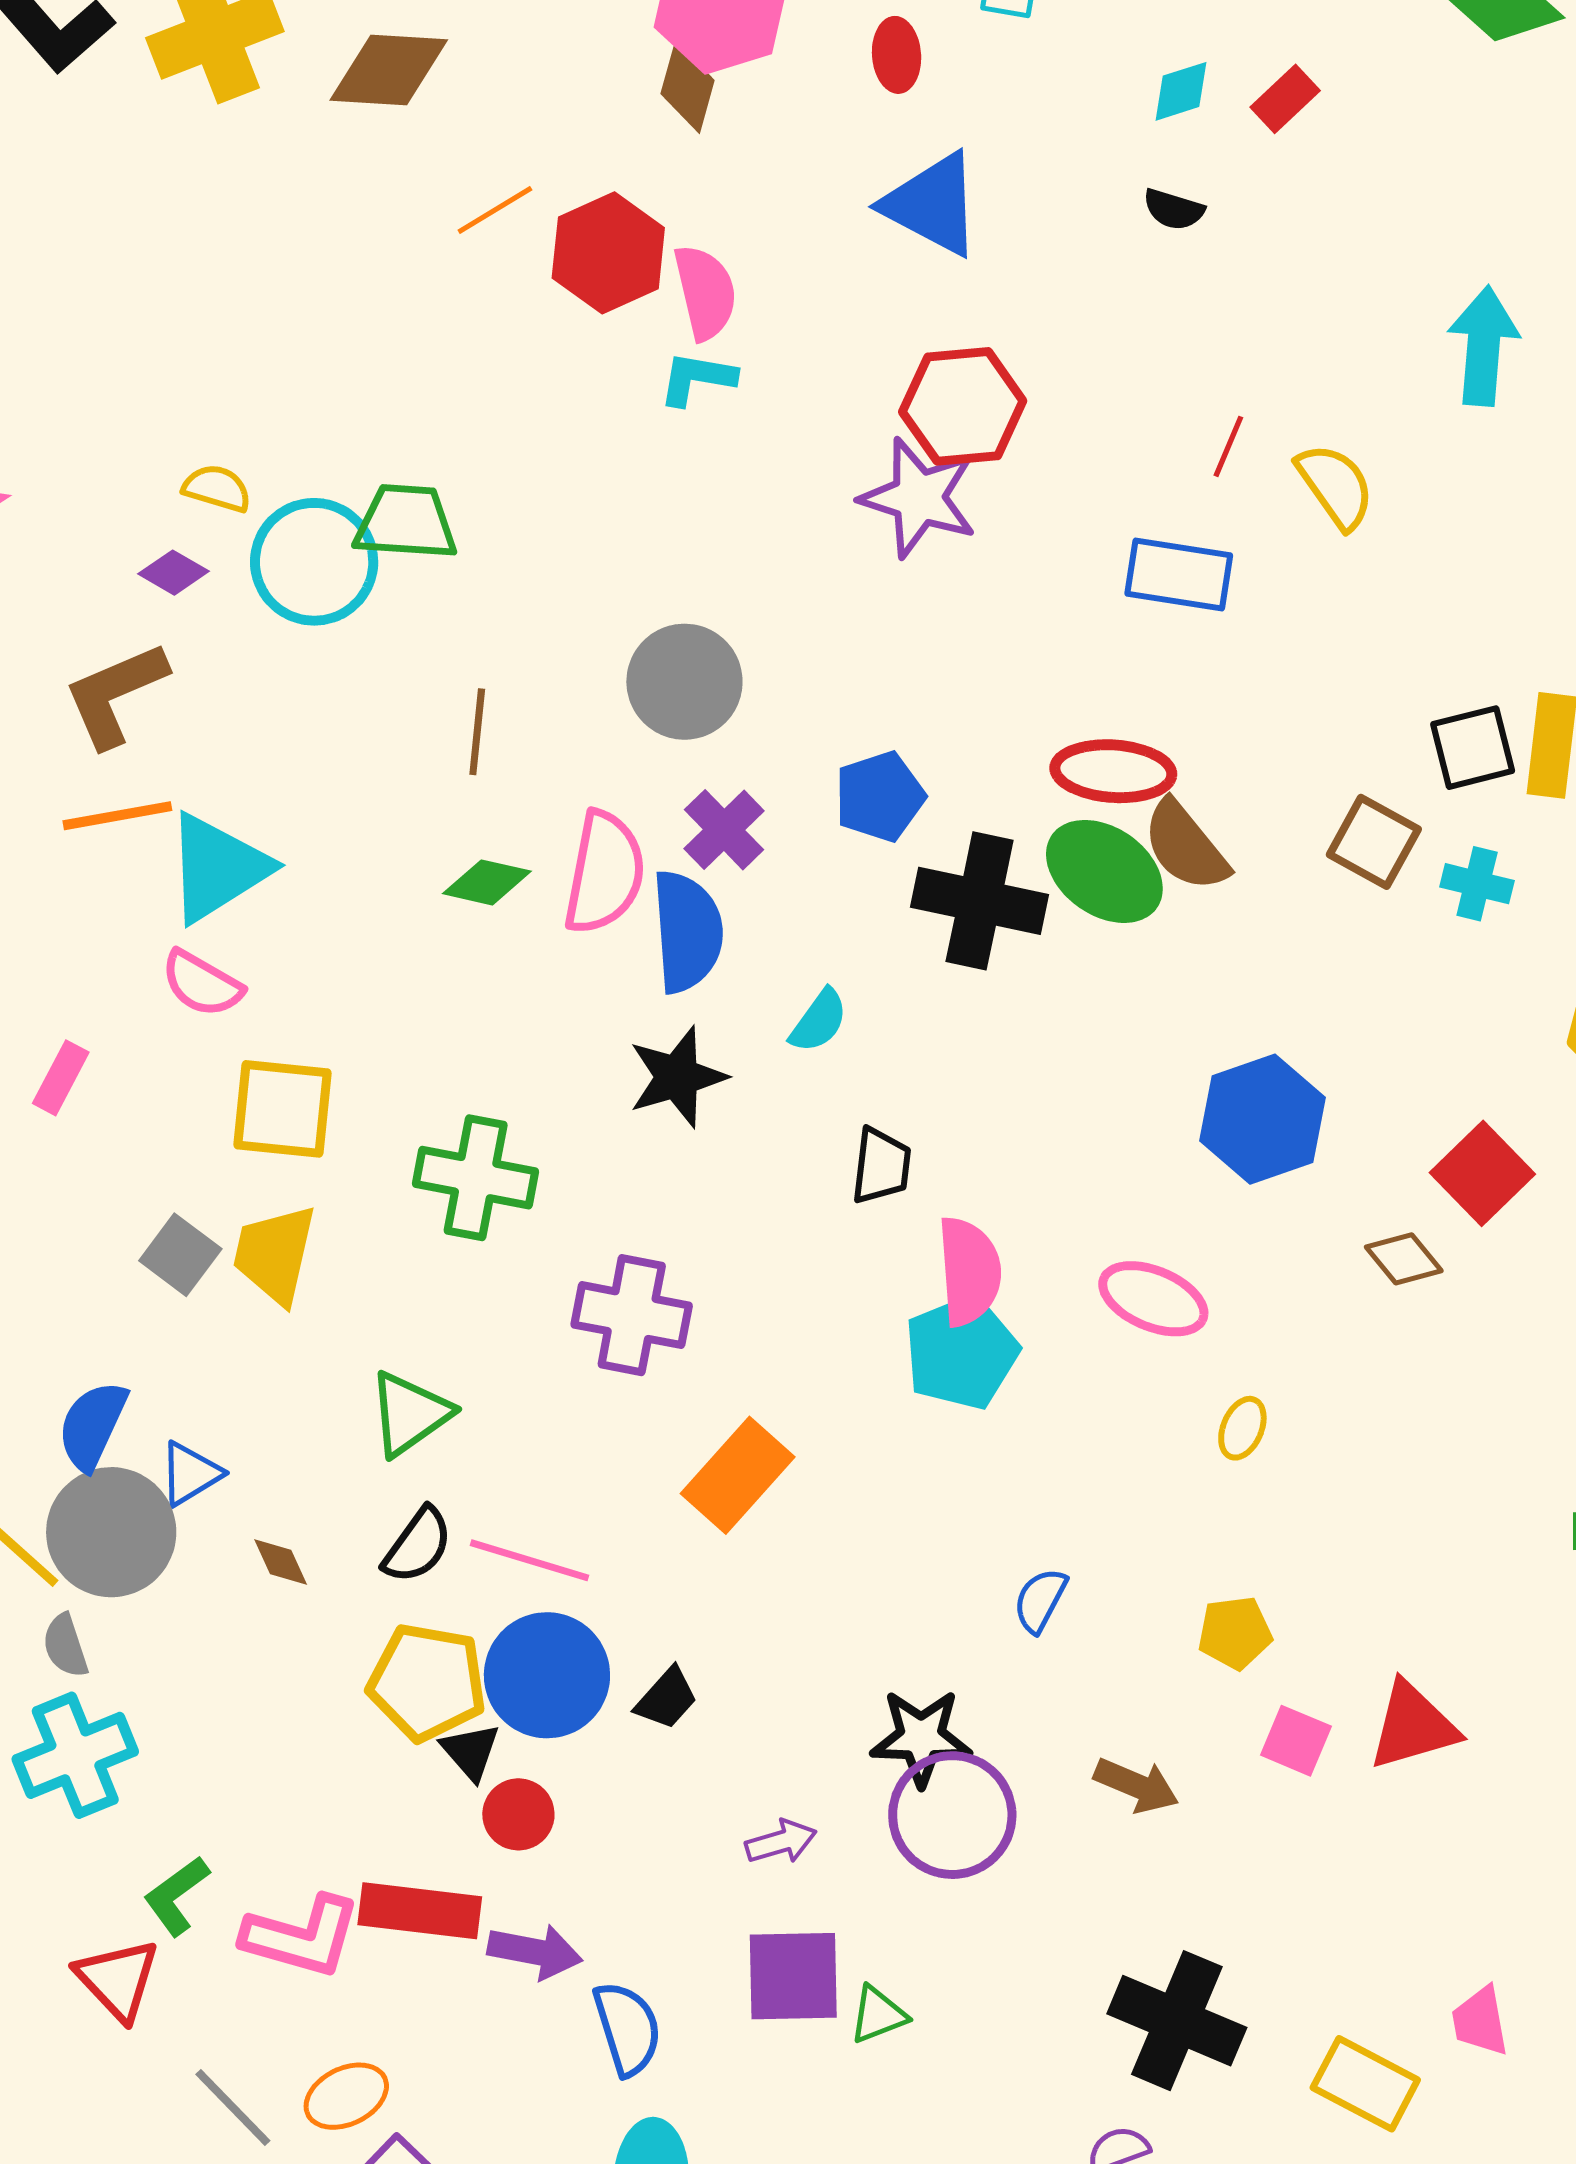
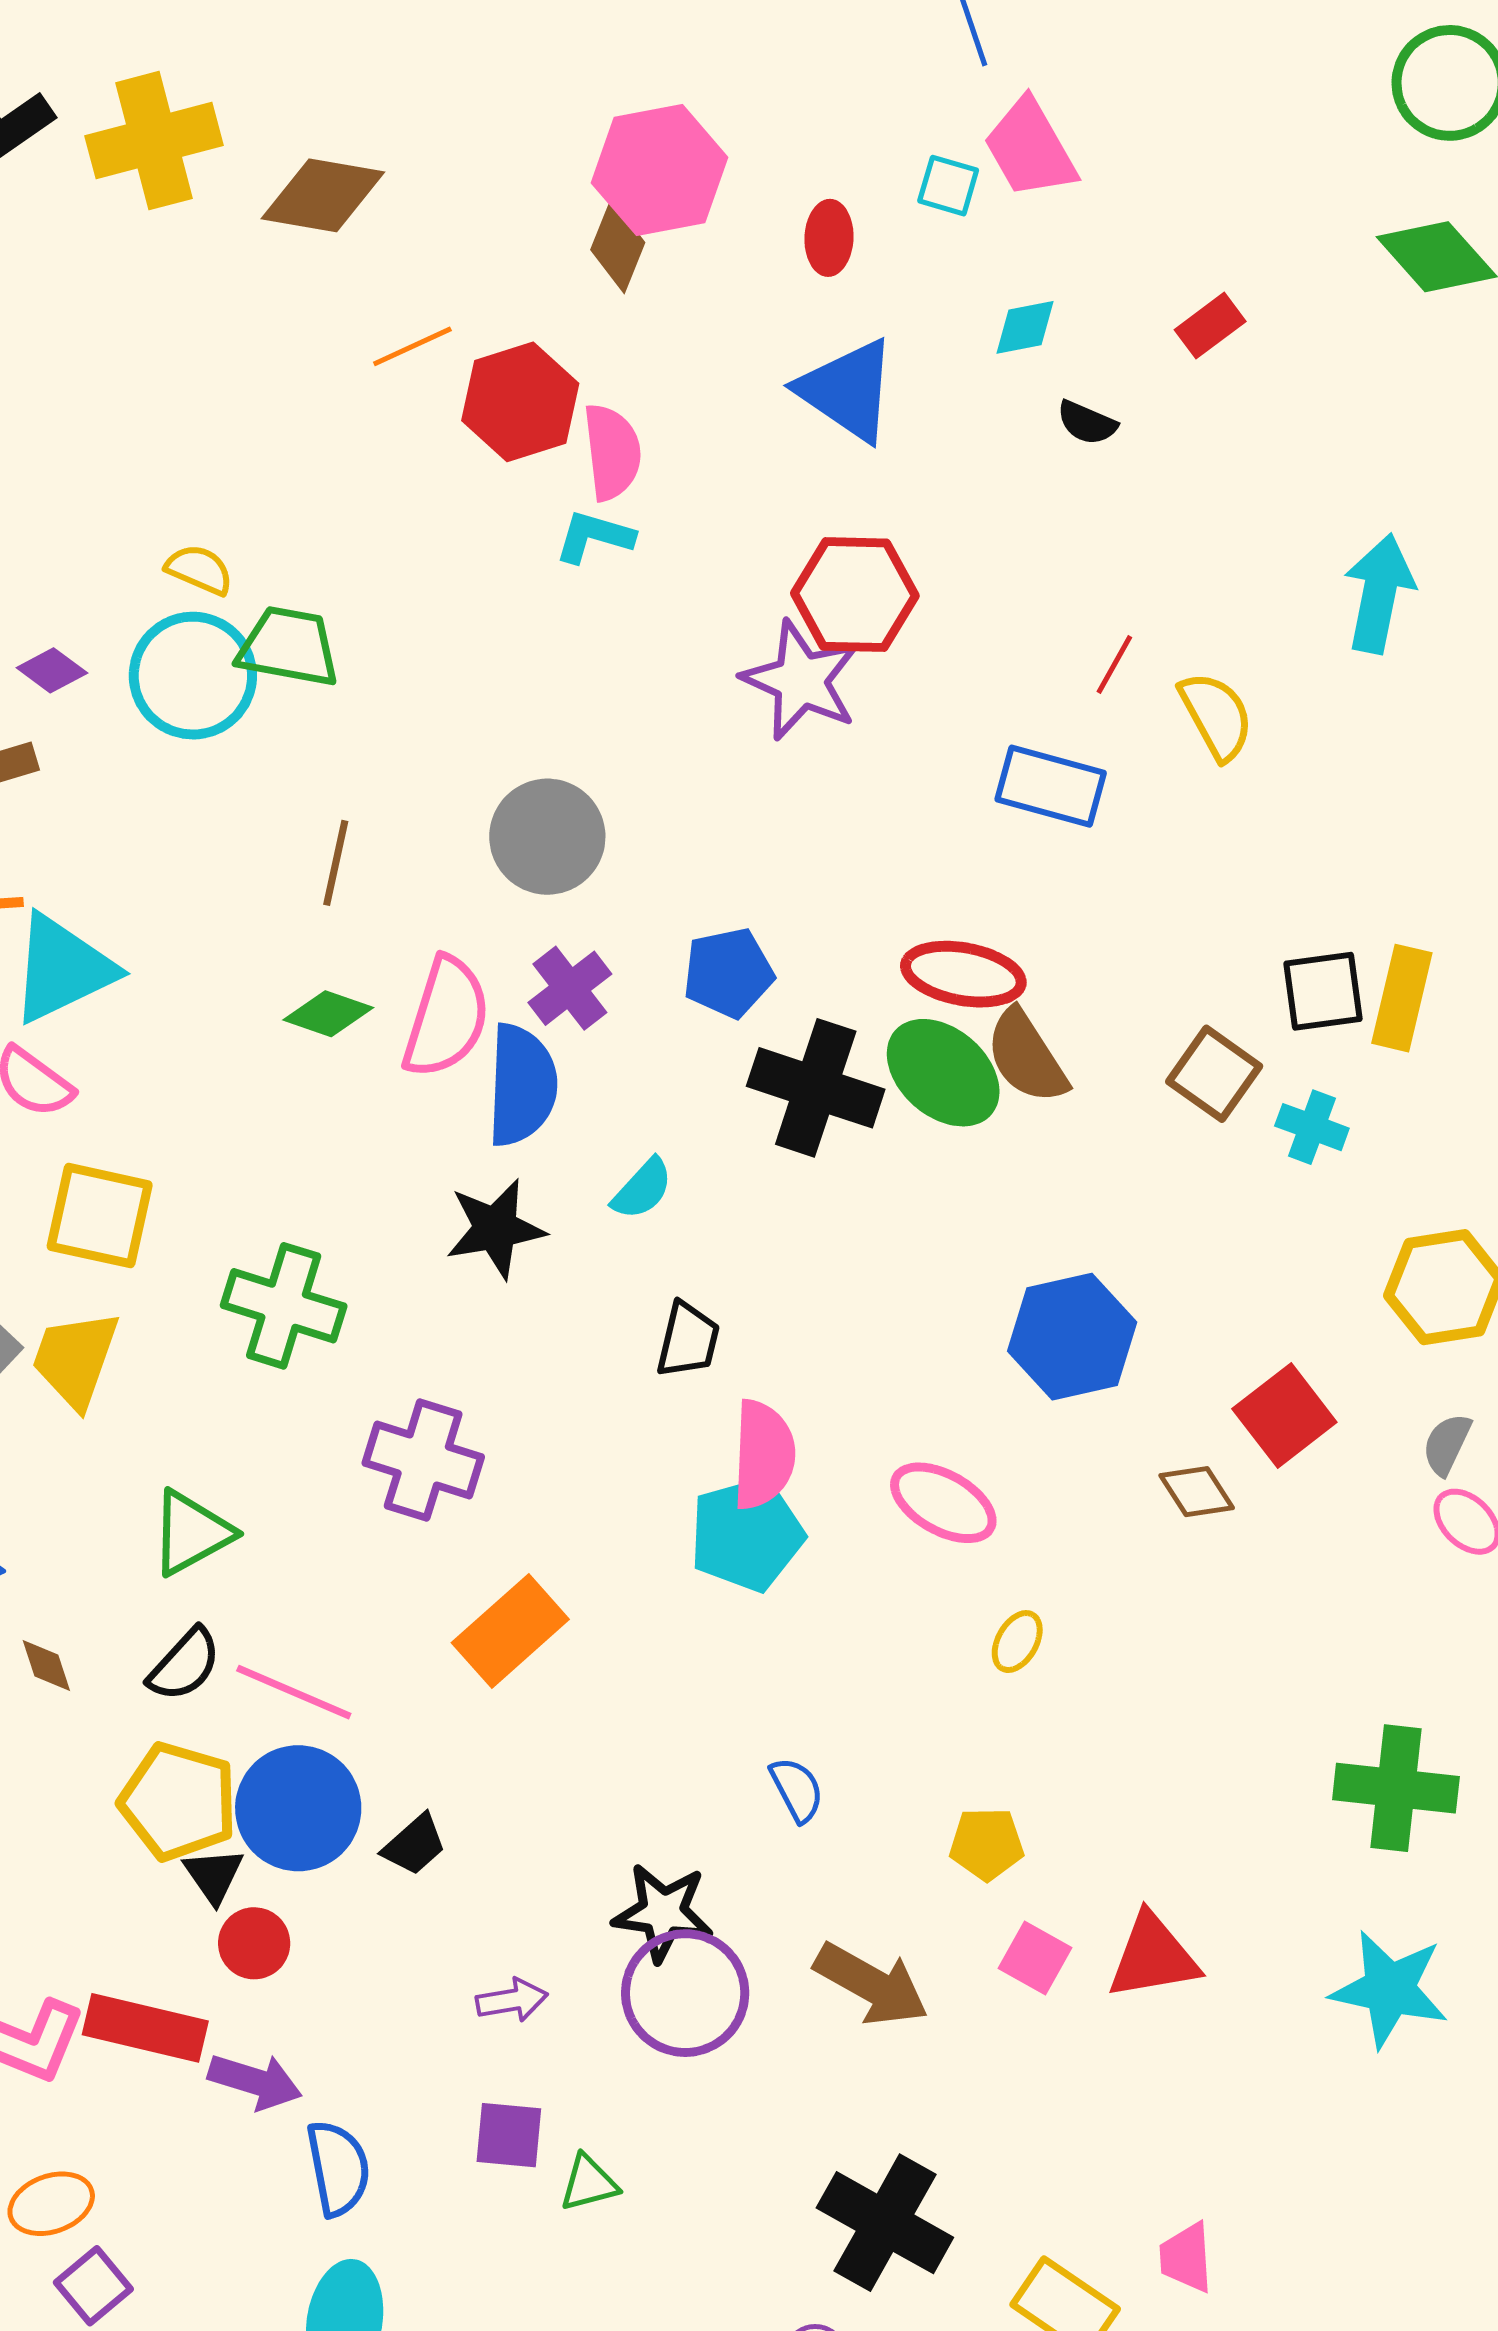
cyan diamond: (1181, 91) -> (1025, 327), moved
yellow semicircle: (217, 488) -> (199, 570), moved
blue semicircle: (1040, 1600) -> (797, 1790), turned 118
brown arrow: (1136, 1785) -> (871, 1984), size x1.4
purple square: (793, 1976) -> (509, 2135), size x0.7

